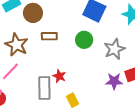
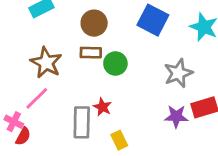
brown circle: (33, 13) -> (94, 23), moved
green circle: (84, 40) -> (115, 63), moved

